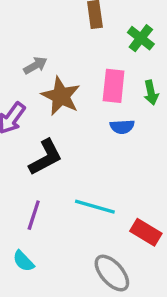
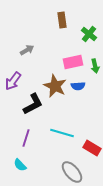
pink rectangle: (114, 86) -> (73, 62), turned 72
brown star: (61, 96) -> (55, 86), moved

